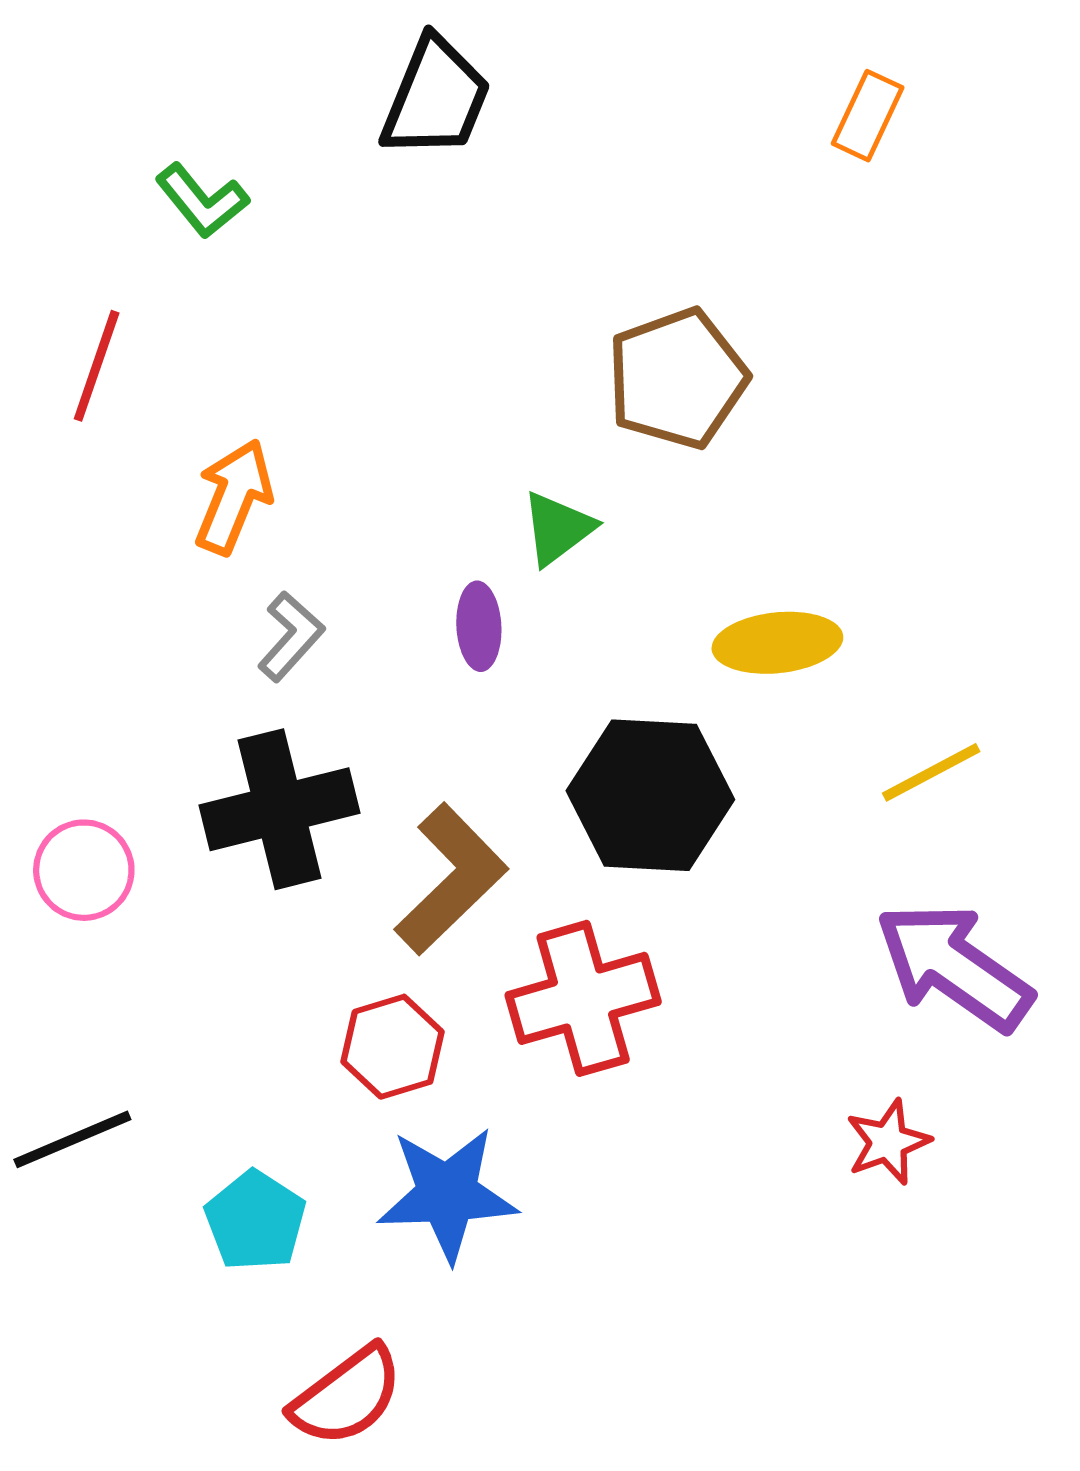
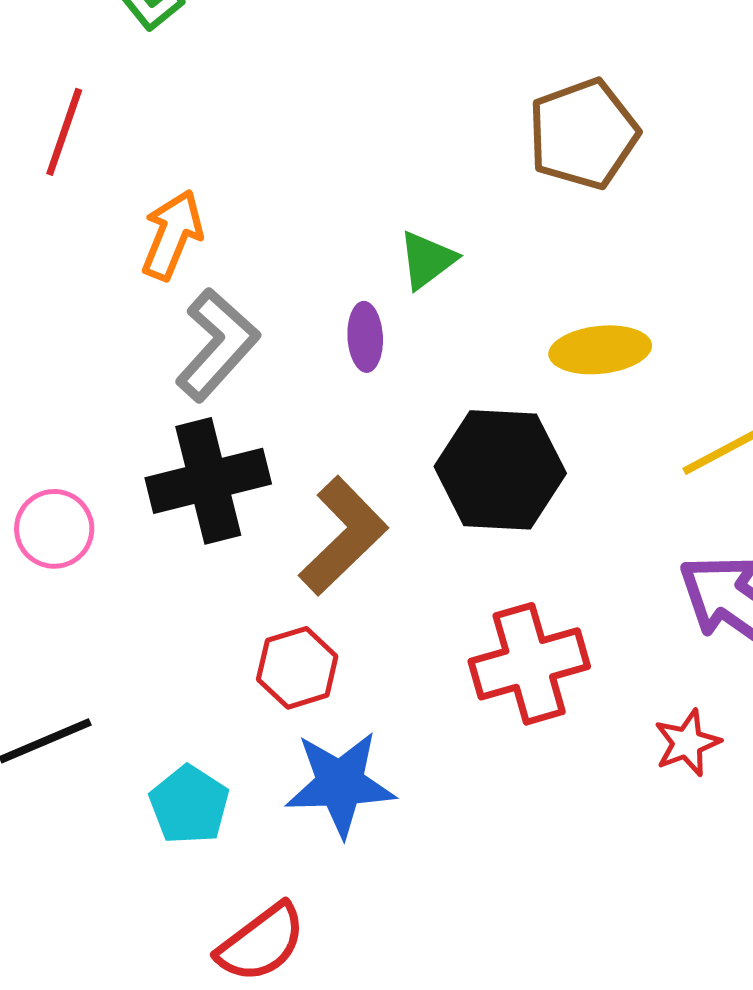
brown pentagon: (677, 379) -> (583, 134), moved
gray L-shape: (291, 636) -> (217, 345), size x1.6
red cross: (583, 998) -> (529, 664), moved

